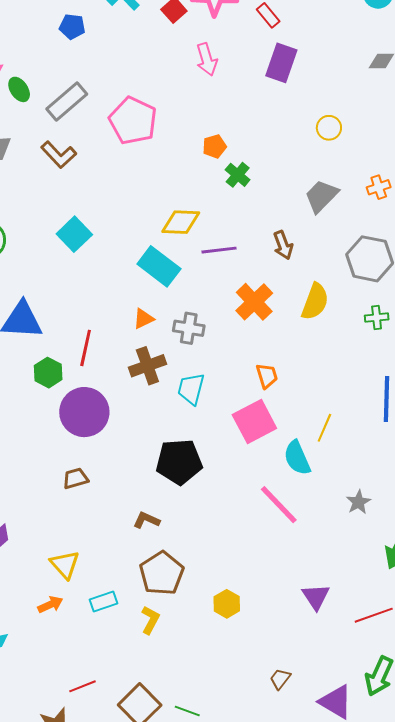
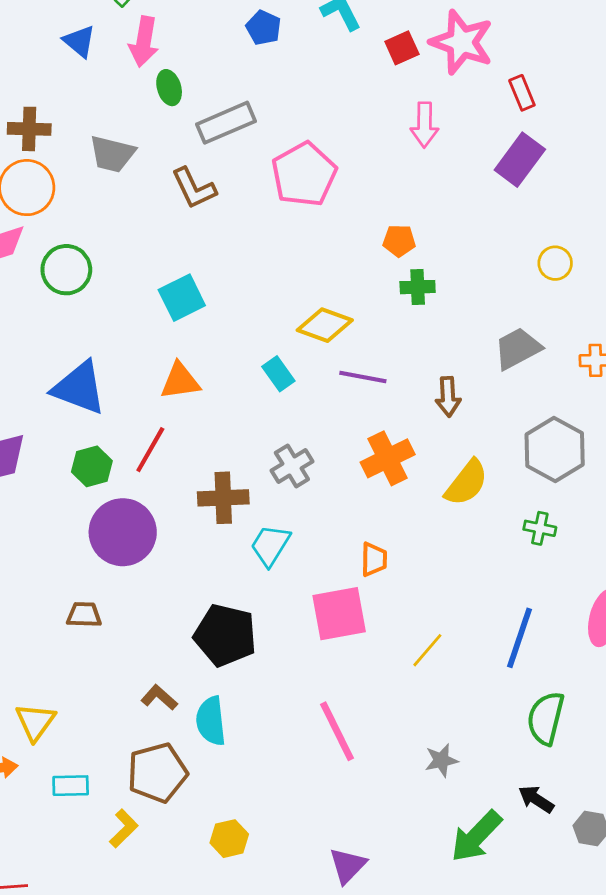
green cross: (238, 175) -> (418, 287), turned 30
cyan rectangle: (159, 266) -> (278, 374), size x0.6
orange triangle: (143, 319) -> (180, 381), moved, size x1.4
gray cross: (189, 328) -> (292, 466), turned 32
cyan semicircle: (297, 458) -> (211, 721), moved

